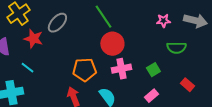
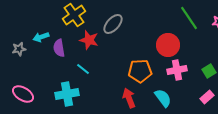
green line: (103, 17) -> (189, 18), moved

